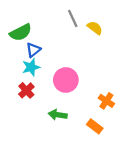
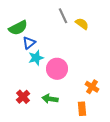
cyan star: (31, 67) -> (36, 58), moved
red cross: (26, 90) -> (23, 97), moved
orange rectangle: (95, 126) -> (82, 109), turned 48

